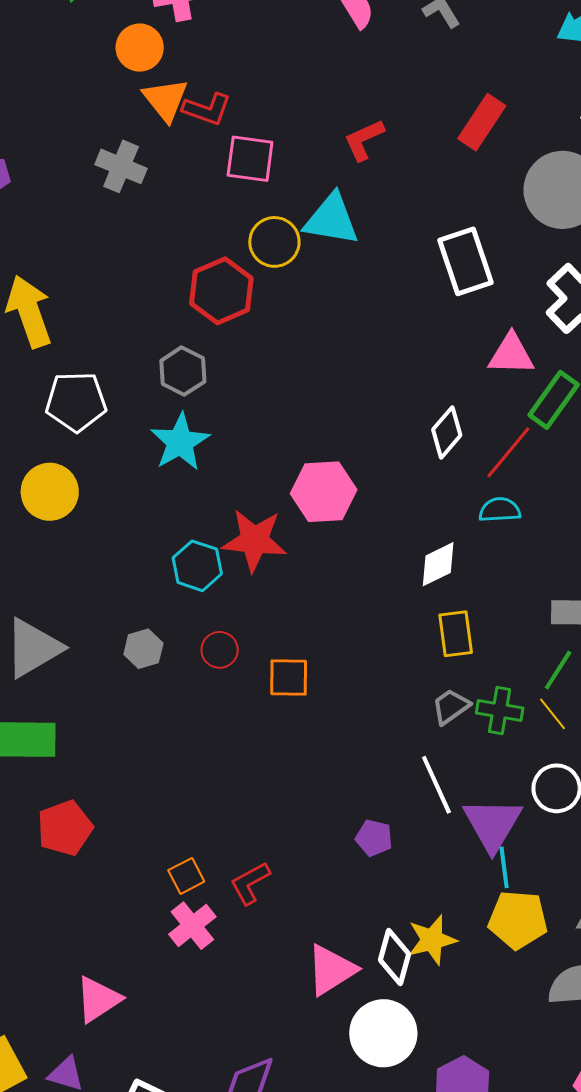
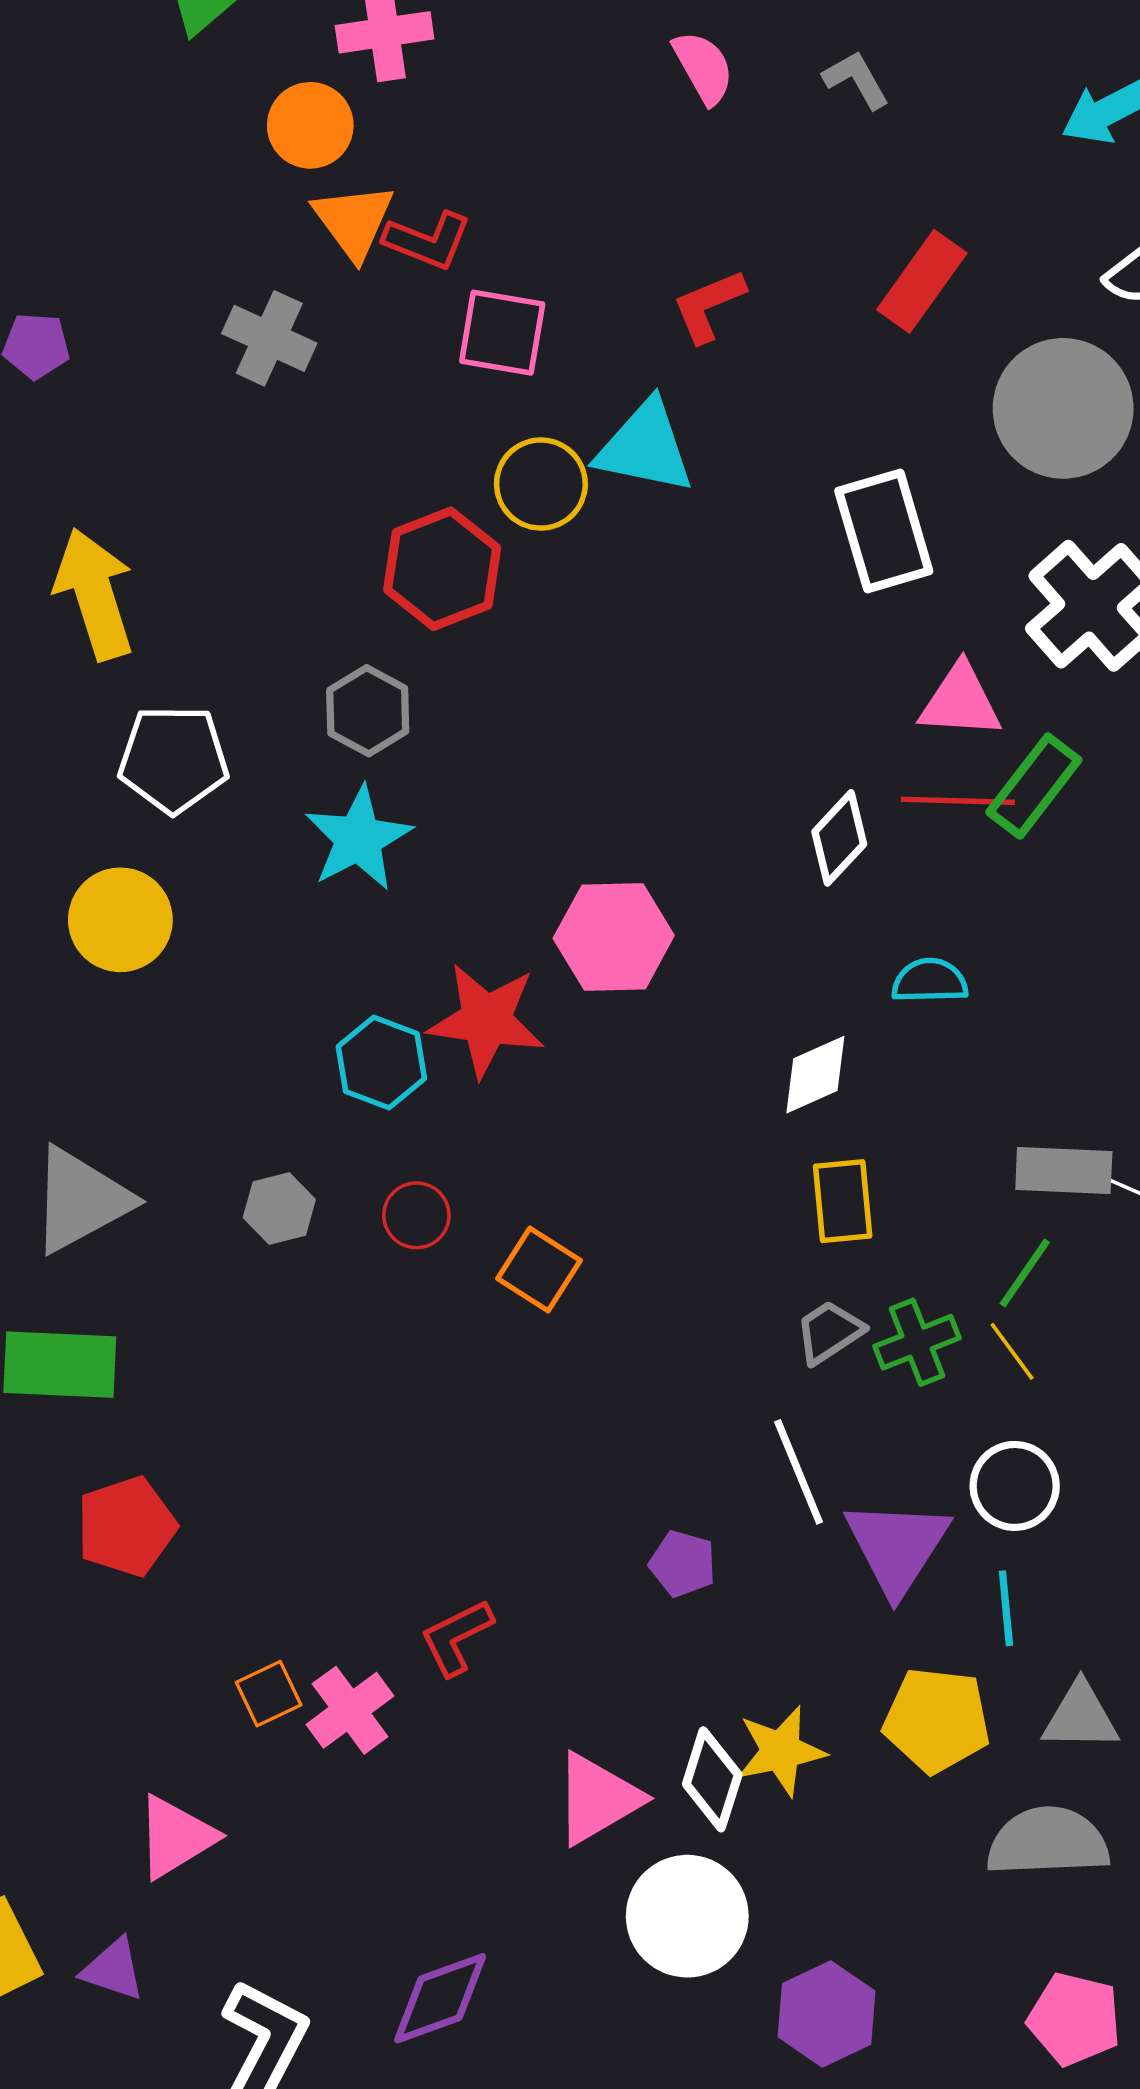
red line: (508, 452) -> (958, 801), moved, turned 50
orange square: (289, 677) -> (539, 1269), turned 30
green cross: (500, 711) -> (917, 1342), turned -33
cyan line: (504, 867) -> (1006, 1608), moved
orange square: (186, 876) -> (269, 1694), moved

